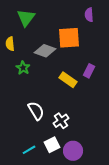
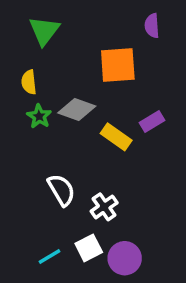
yellow semicircle: (10, 44) -> (29, 82), moved
gray diamond: (45, 51) -> (77, 109), moved
purple rectangle: (89, 71) -> (152, 121), turned 32

